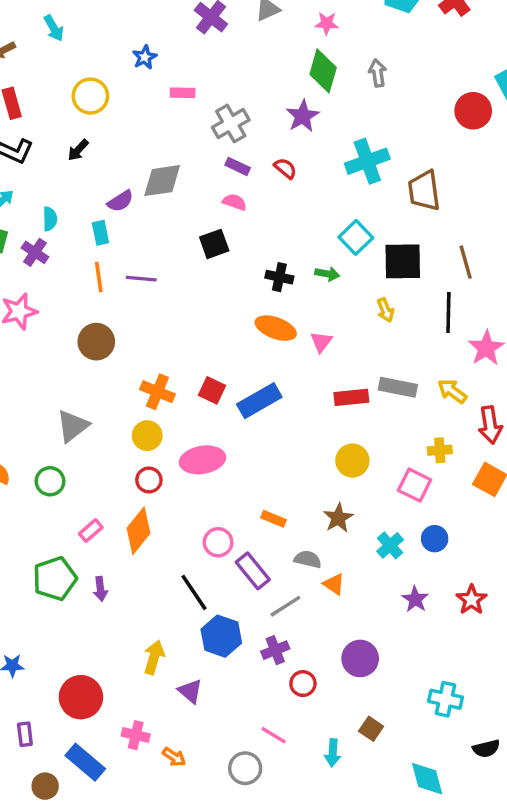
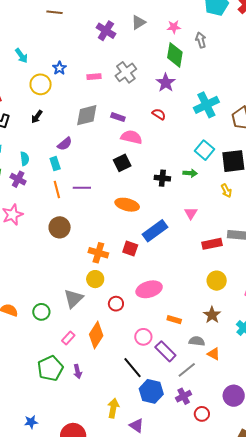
cyan arrow: (54, 28) -> (21, 56), moved
blue star: (145, 57) -> (59, 68), moved
gray arrow: (378, 73) -> (201, 40), moved
gray cross: (231, 124) -> (126, 72), moved
purple rectangle: (238, 166) -> (118, 117), moved
gray diamond: (162, 181) -> (87, 115), moved
pink semicircle: (235, 202) -> (131, 137), size x1.5
orange ellipse: (276, 328) -> (127, 205), moved
blue rectangle: (259, 401) -> (155, 231), moved
gray triangle: (73, 426) -> (74, 299), moved
pink ellipse: (202, 460) -> (149, 289), moved
red circle: (149, 480) -> (116, 304), moved

